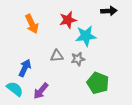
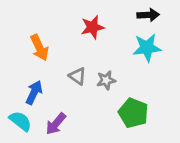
orange arrow: (32, 24) -> (39, 48), moved
cyan star: (86, 36) -> (147, 48), moved
gray triangle: (57, 56) -> (78, 76), turned 40

